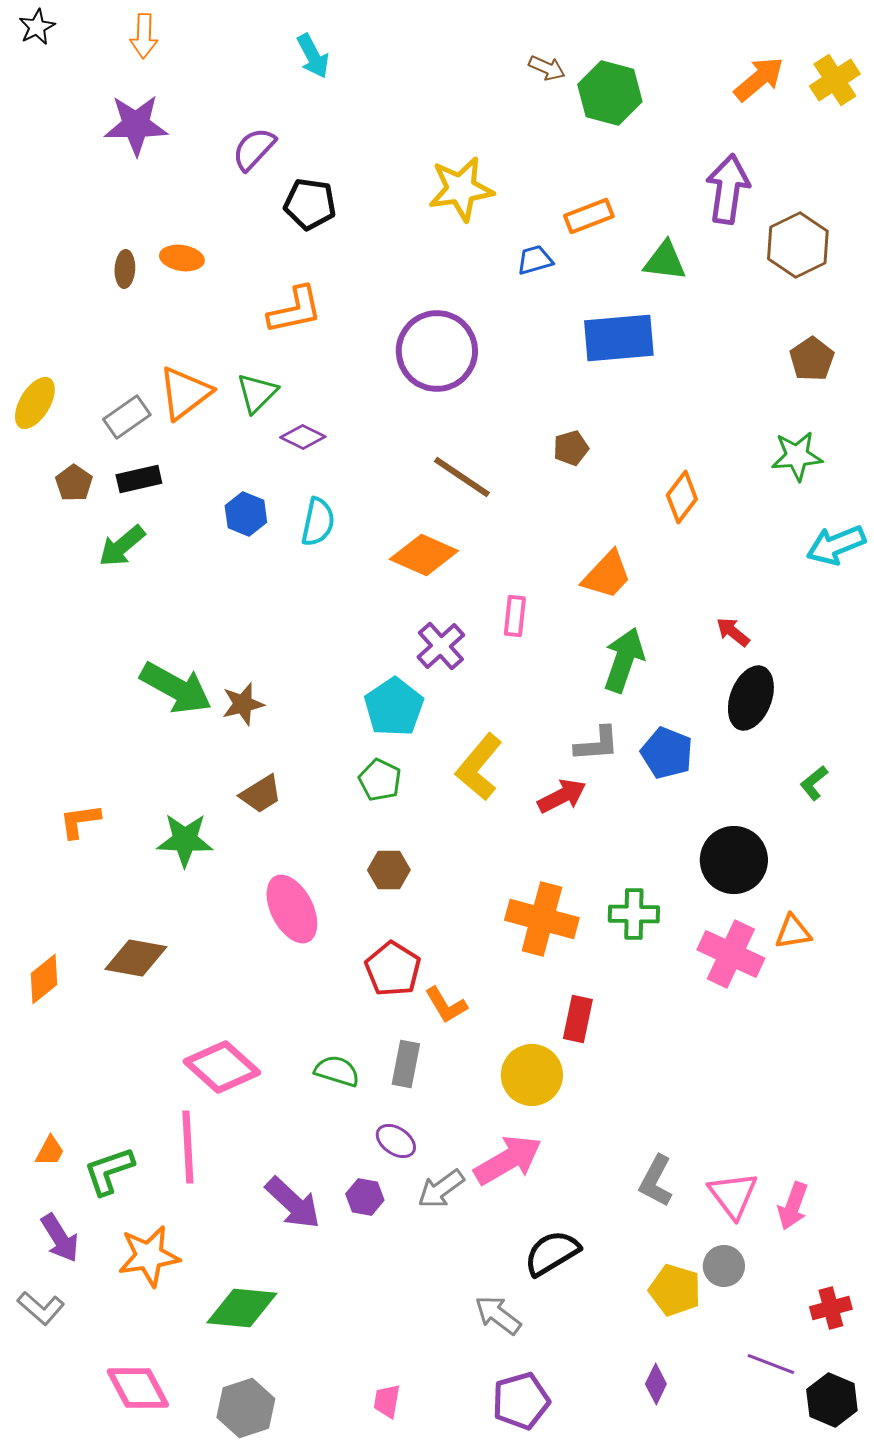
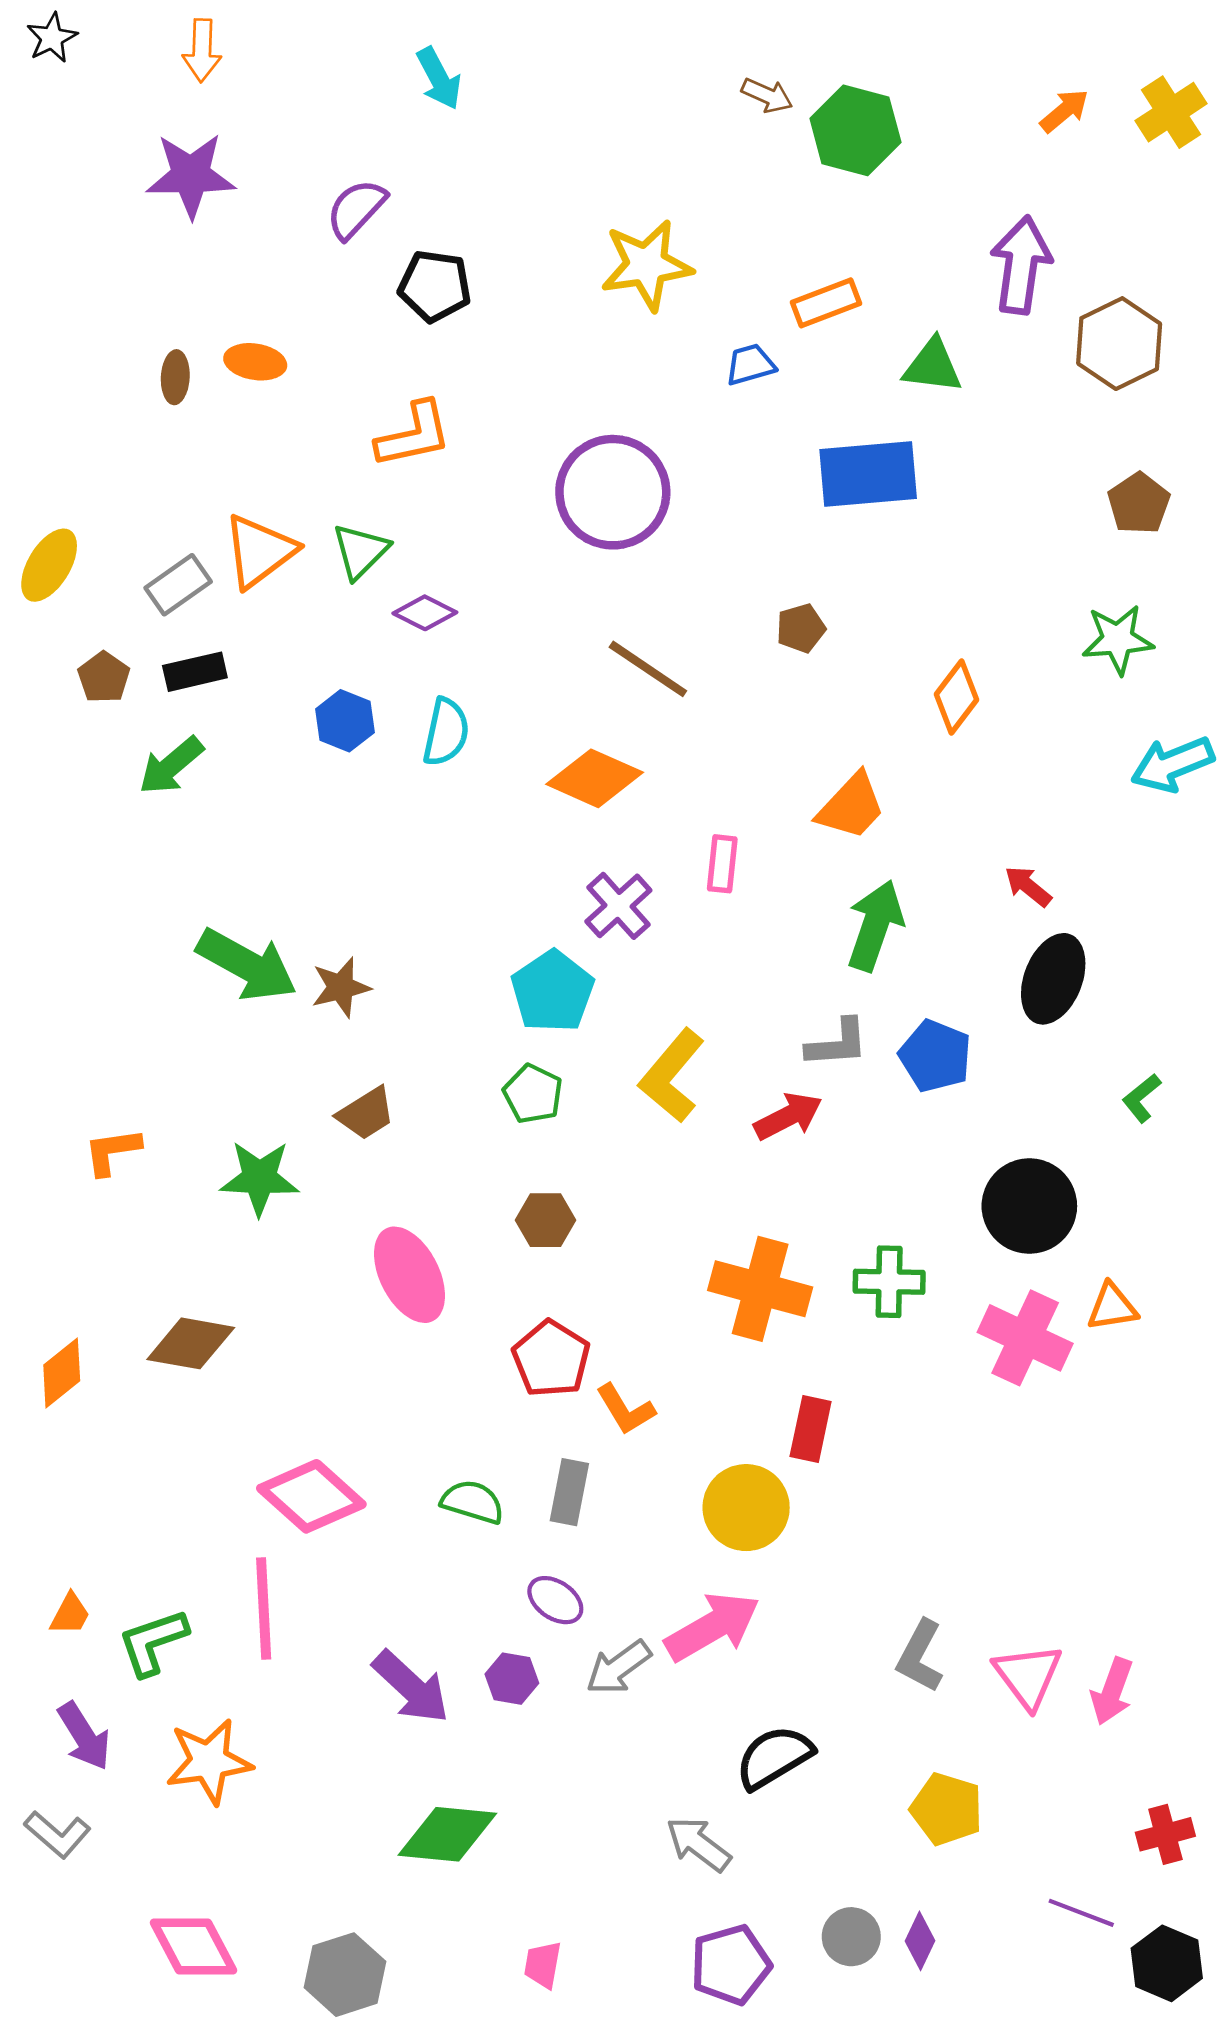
orange arrow: (759, 79) -> (1064, 111), size x0.7
gray circle: (724, 1266) -> (851, 1937), moved
green diamond: (242, 1308) -> (447, 1834), moved

